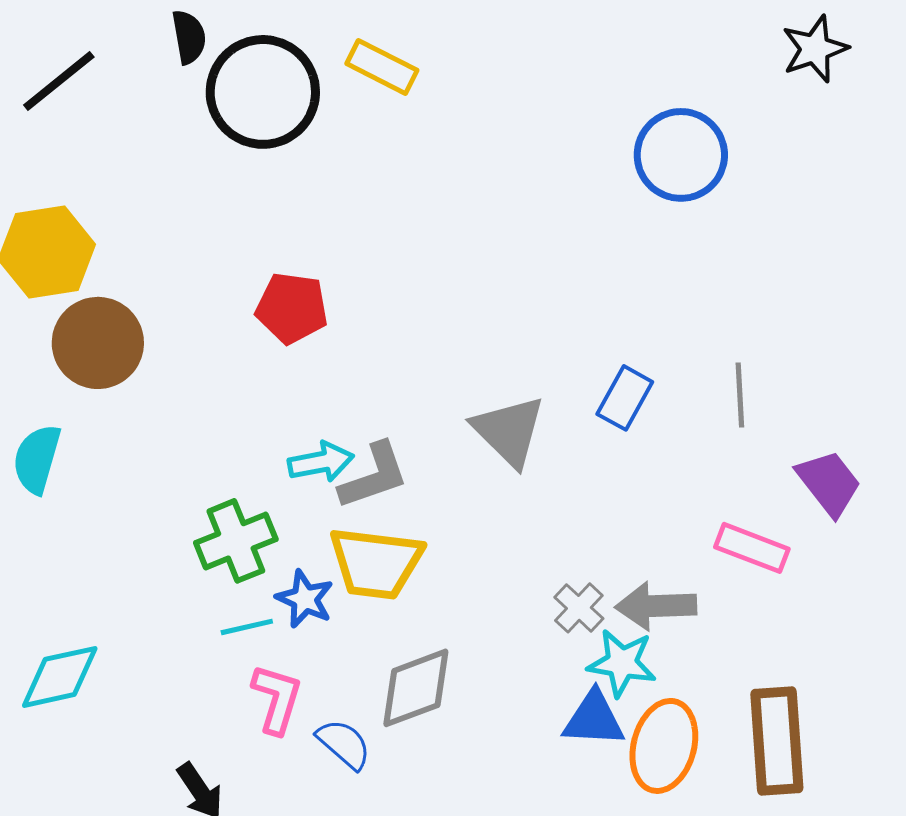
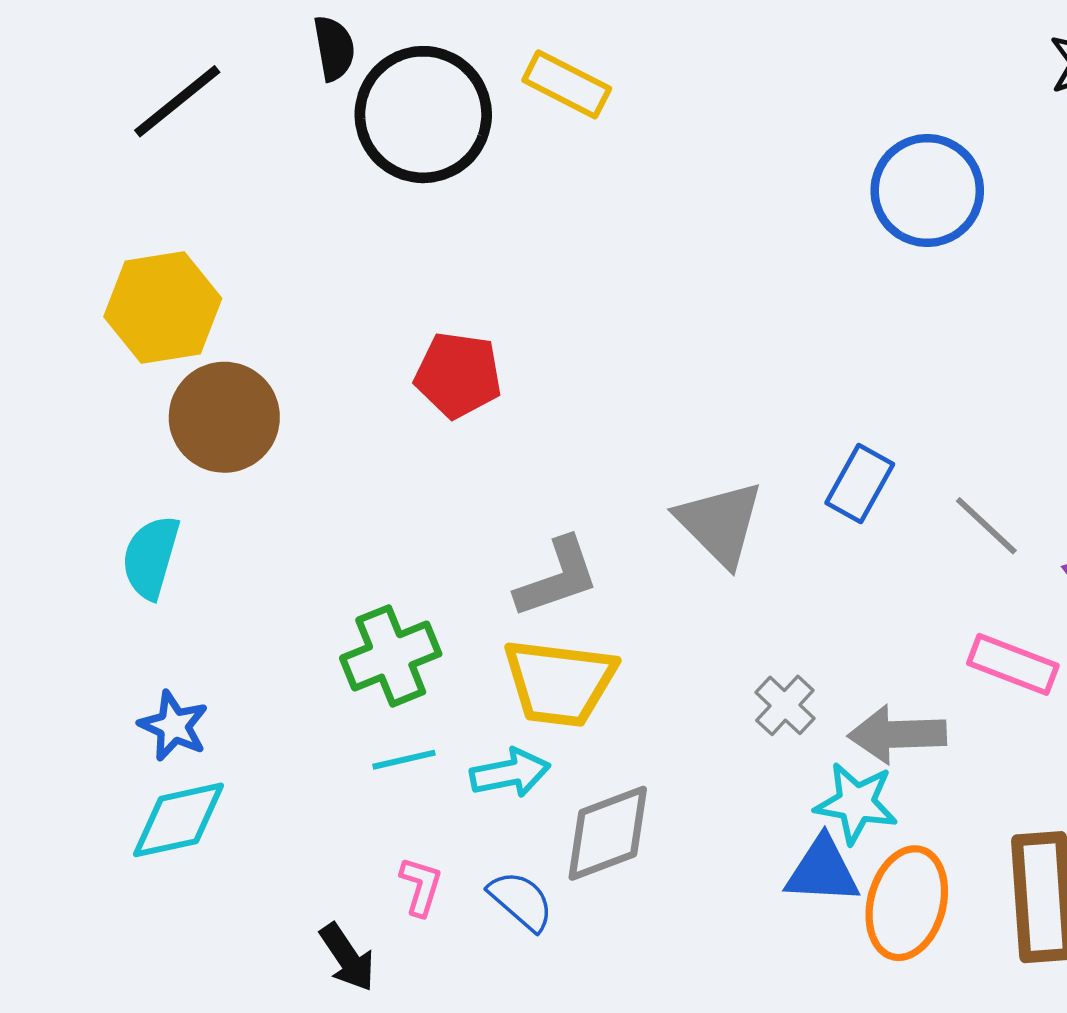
gray line: (740, 395) -> (986, 526), moved, turned -44
cyan arrow: (321, 462) -> (510, 773), moved
blue star: (305, 599) -> (174, 726), moved
gray cross: (579, 608) -> (785, 705), moved
pink L-shape: (277, 699) -> (421, 886), moved, size x0.7

